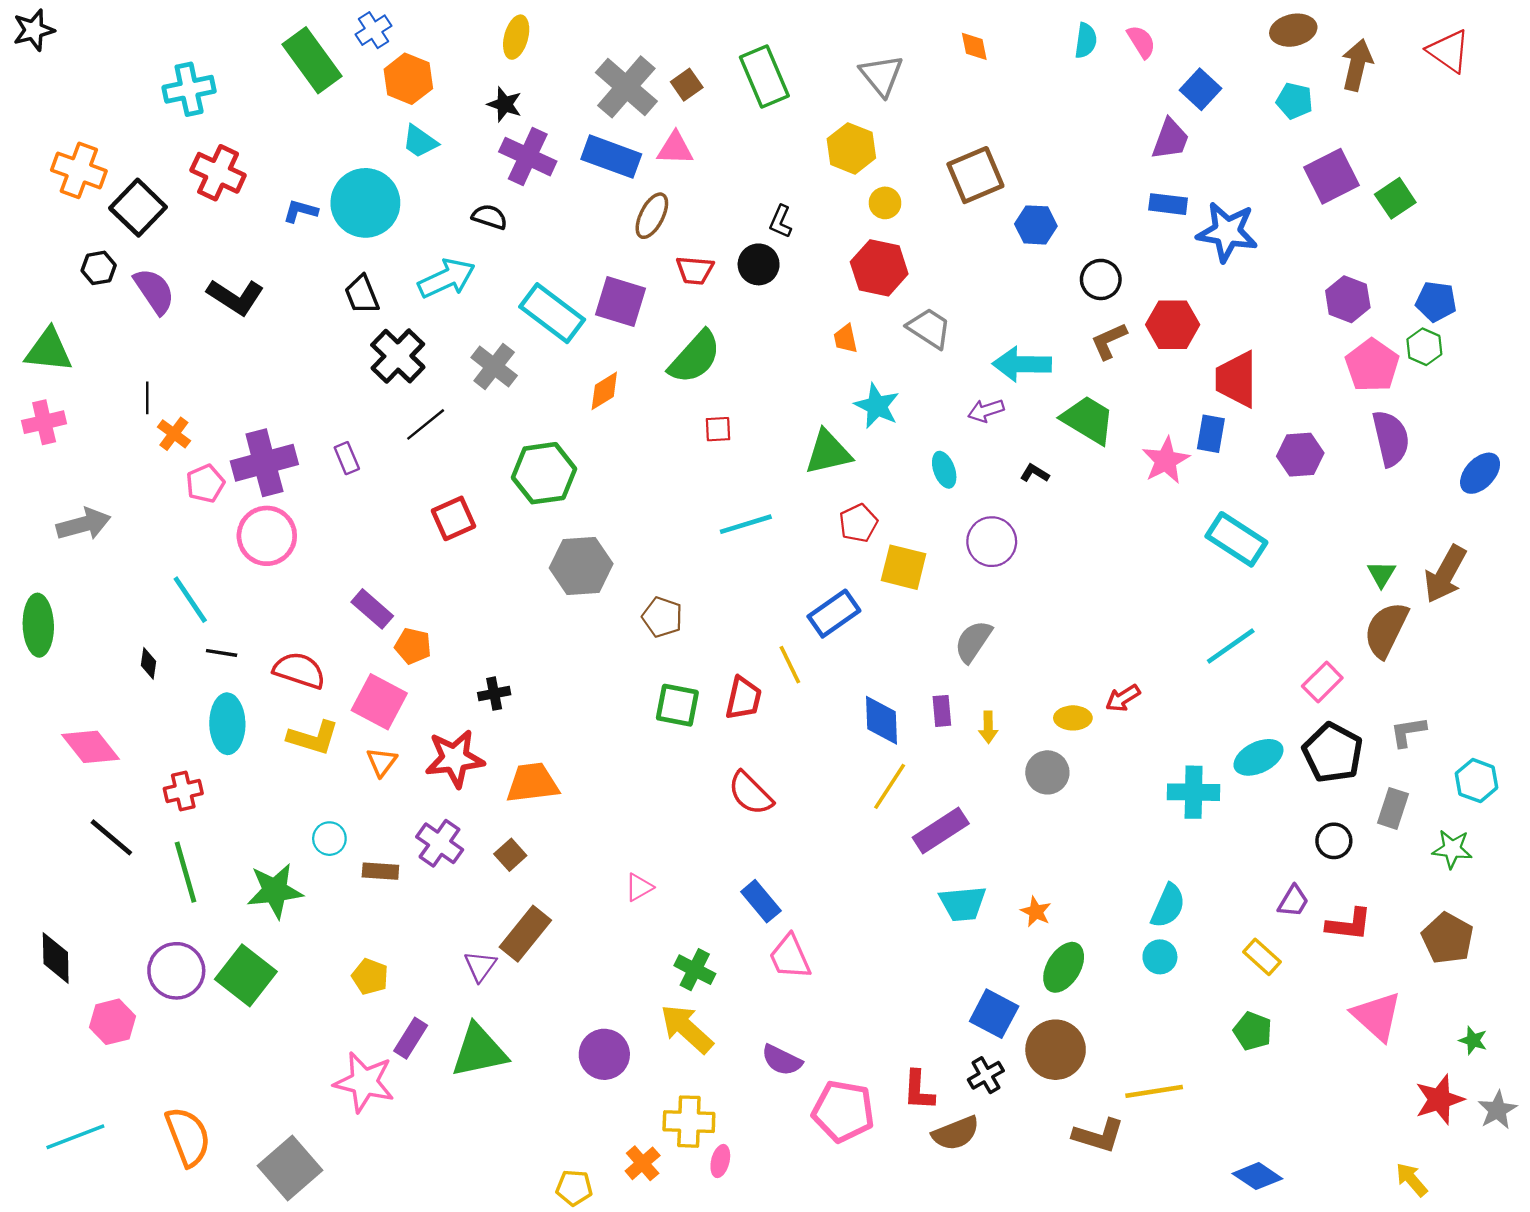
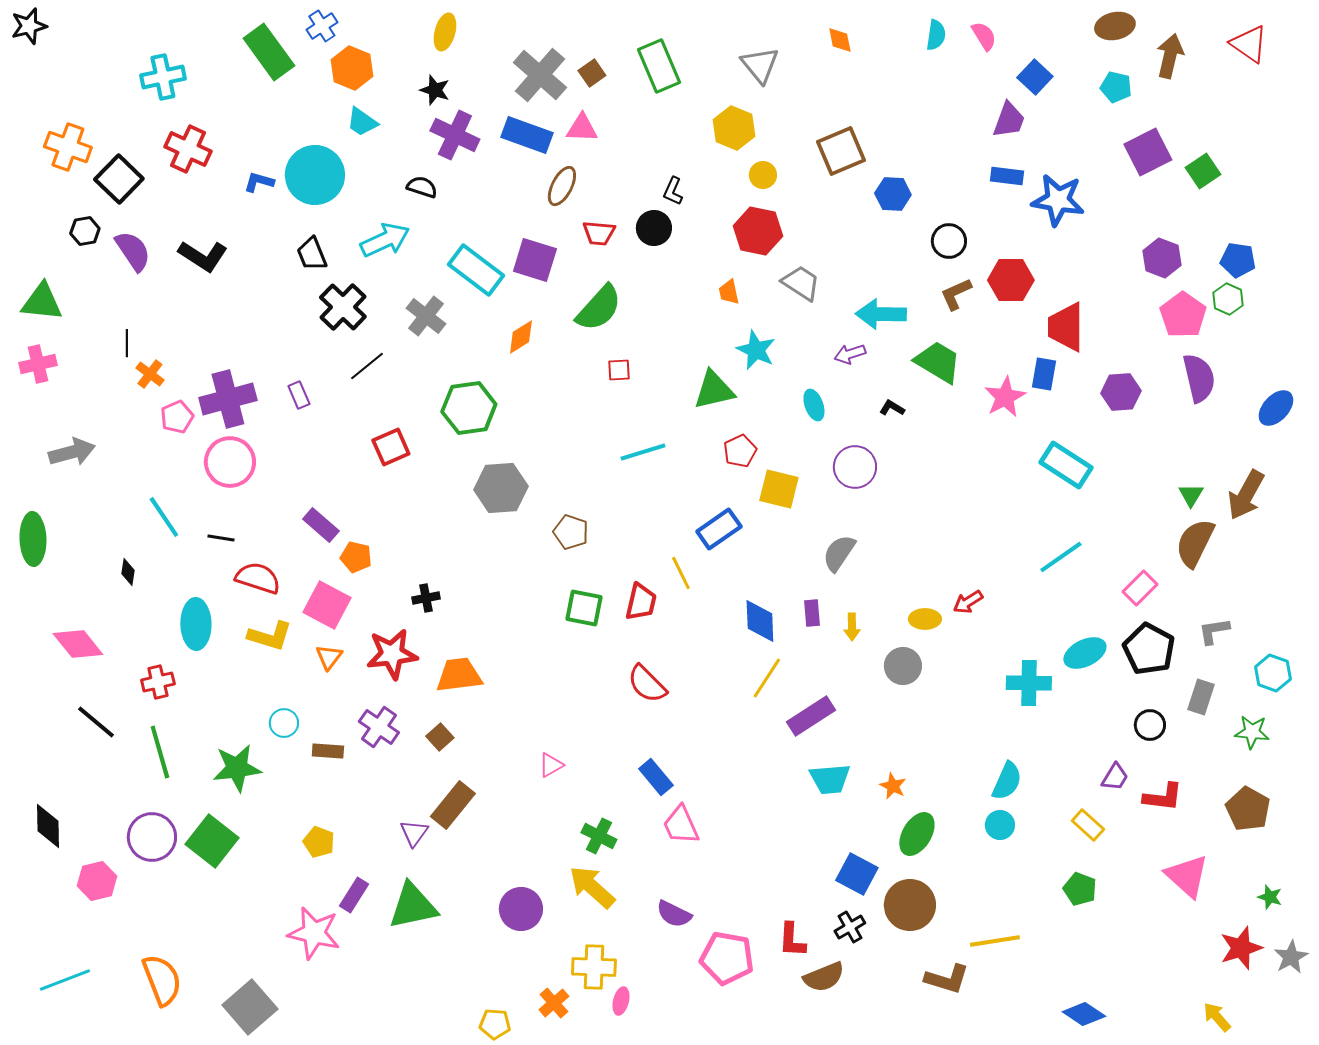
black line: (222, 653) -> (221, 538), moved

